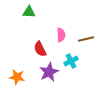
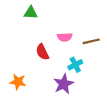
pink semicircle: (61, 35) -> (65, 37), turned 88
purple star: (49, 72) -> (64, 84), moved

